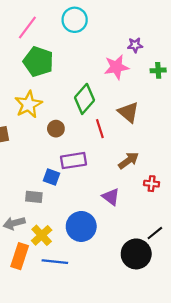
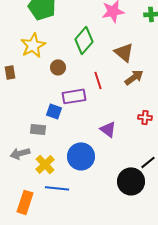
red line: (100, 129) -> (98, 80), moved
brown arrow: (128, 161) -> (134, 77), moved
orange rectangle: (20, 256) -> (25, 202), moved

